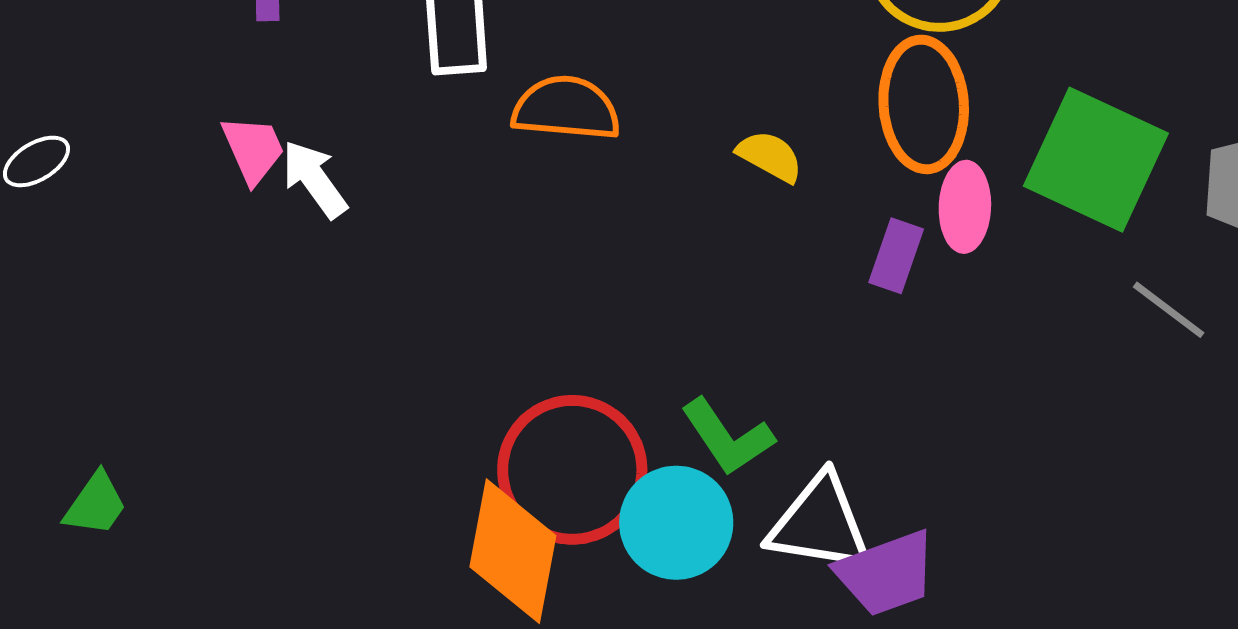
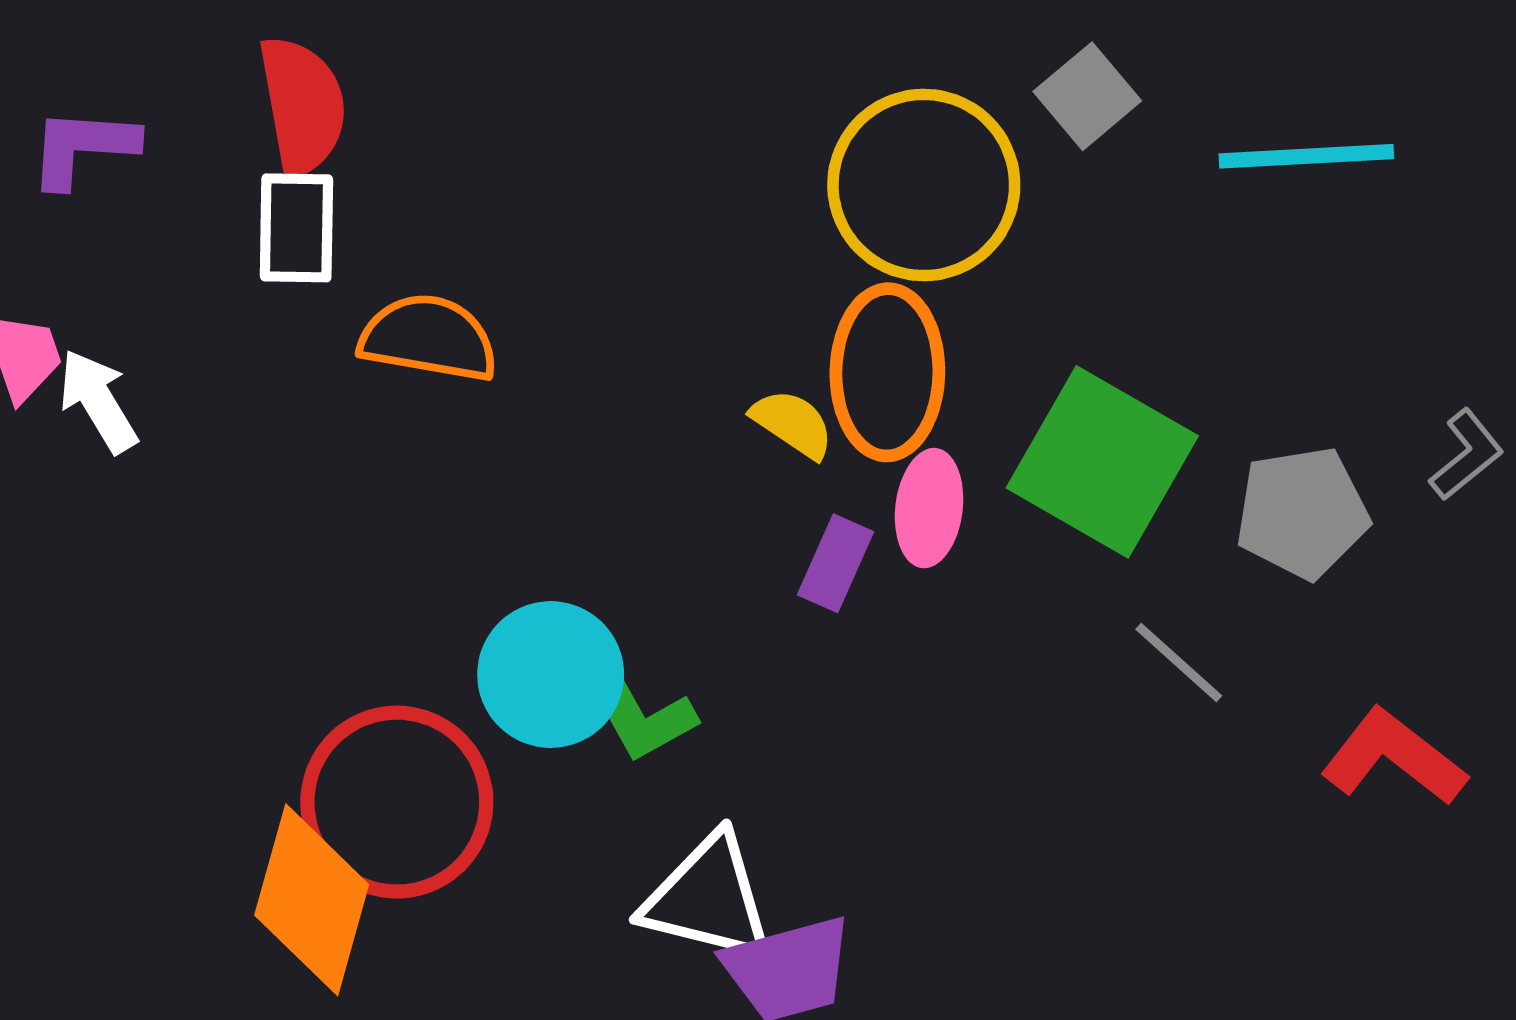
yellow semicircle: (770, 156) -> (793, 424), moved
green L-shape: (727, 437) -> (638, 712), moved
cyan circle: (676, 523) -> (551, 675), moved

